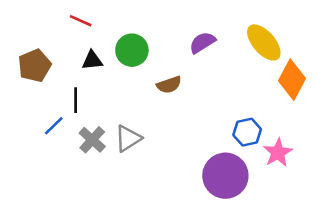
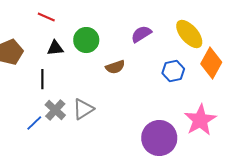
blue line: (54, 126) -> (34, 123), moved
blue hexagon: (247, 132) -> (173, 71), moved
pink star: (278, 153) -> (200, 120), size x1.4

